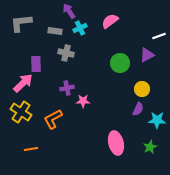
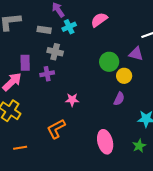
purple triangle: (147, 55) -> (136, 54), turned 42
purple cross: (67, 88) -> (47, 74), moved
yellow circle: (142, 89) -> (124, 76), moved
purple semicircle: (138, 109) -> (119, 99), moved
orange L-shape: (53, 119) -> (56, 129), moved

